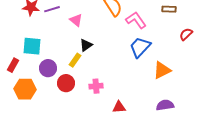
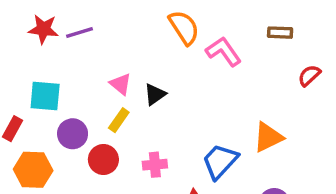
pink triangle: (76, 20) -> (121, 84), moved
black triangle: (86, 45) -> (155, 94), moved
blue trapezoid: (140, 47) -> (220, 161), moved

